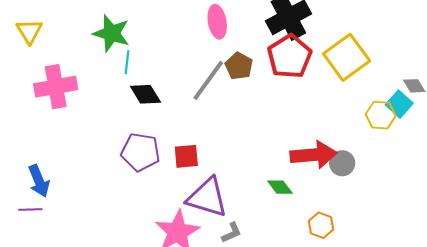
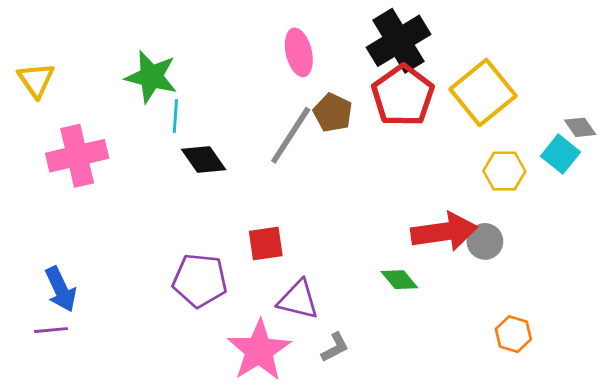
yellow hexagon: (381, 115) -> (504, 171), moved
purple pentagon: (140, 152) -> (200, 280), moved
purple triangle: (207, 197) -> (298, 300), size x0.7
orange hexagon: (321, 225) -> (513, 334), moved

